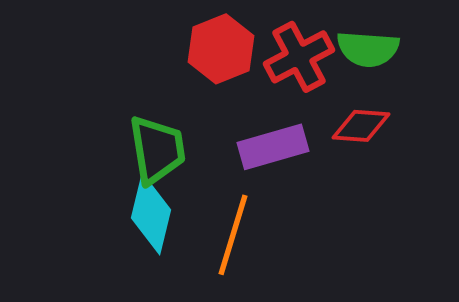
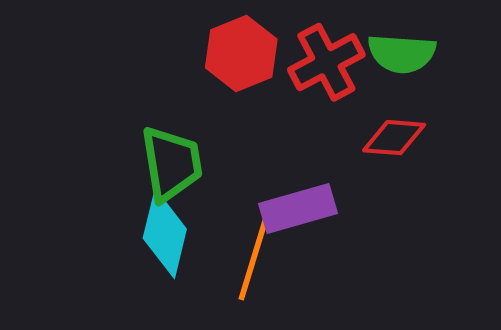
purple rectangle: (273, 147) -> (298, 209), moved

